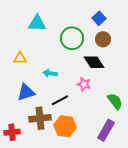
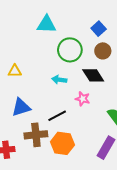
cyan triangle: (37, 23) -> (47, 24), moved
cyan arrow: (50, 73) -> (59, 80), moved

